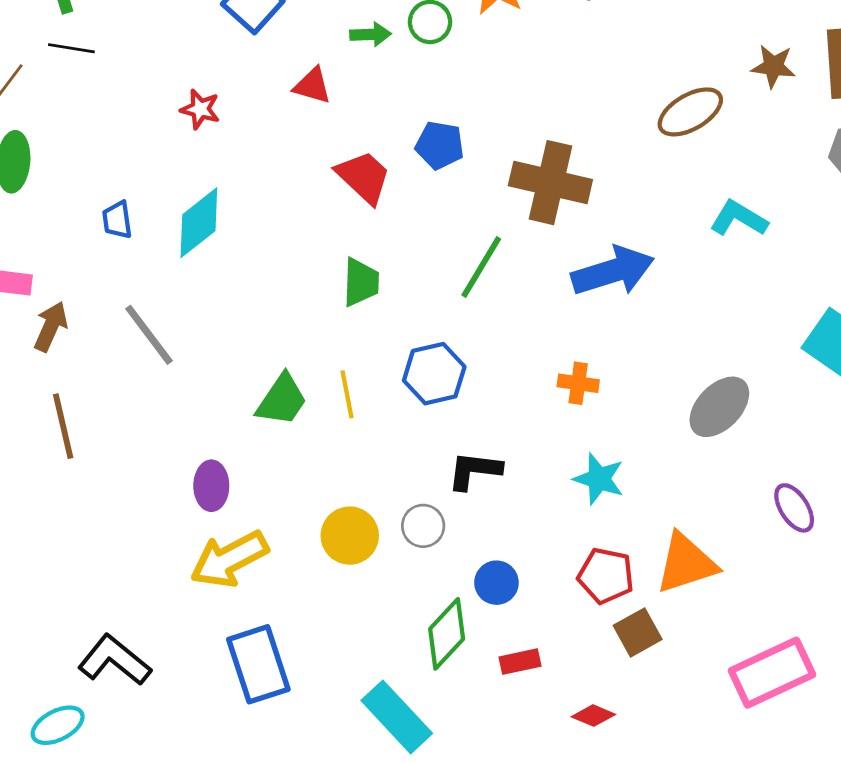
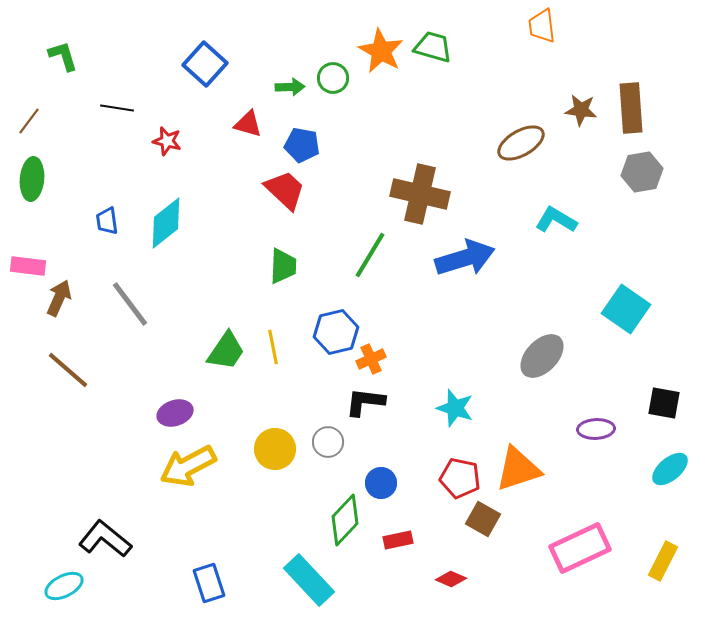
black line: (71, 48) -> (117, 108), moved
blue pentagon: (440, 145) -> (302, 145), moved
orange cross: (578, 383) -> (371, 359), moved, turned -32
brown line: (63, 426) -> (68, 370), turned -36
purple ellipse: (211, 486) -> (175, 413), turned 72
purple ellipse: (794, 508) -> (596, 429), turned -60
brown square: (638, 632) -> (483, 519), turned -32
blue rectangle: (258, 664) -> (209, 583), moved, size x0.7

